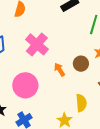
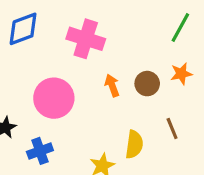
pink cross: (37, 44) -> (86, 39), turned -35

